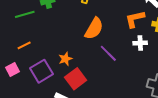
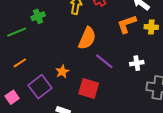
white cross: (140, 43) -> (137, 63), moved
pink square: (12, 70) -> (12, 97), moved
red square: (76, 79) -> (89, 88), moved, turned -30

